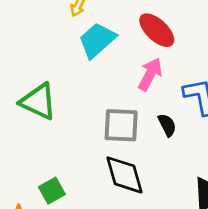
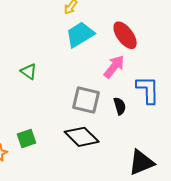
green triangle: (38, 102) -> (29, 71), size x0.6
black diamond: (124, 175) -> (82, 137), turned -40

